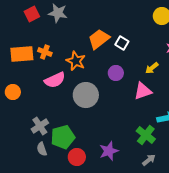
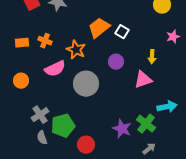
orange rectangle: (22, 54) -> (22, 43), size x0.6
yellow arrow: (152, 68) -> (152, 57), turned -48
orange circle: (13, 92) -> (21, 81), moved
purple star: (109, 151) -> (122, 129), moved, turned -30
red circle: (77, 157) -> (86, 145), moved

